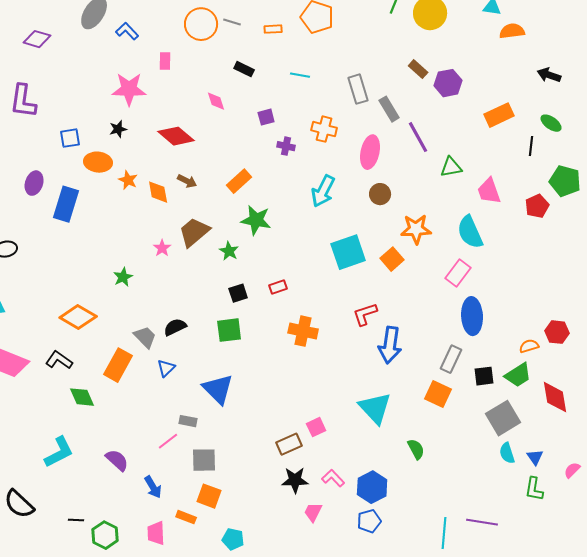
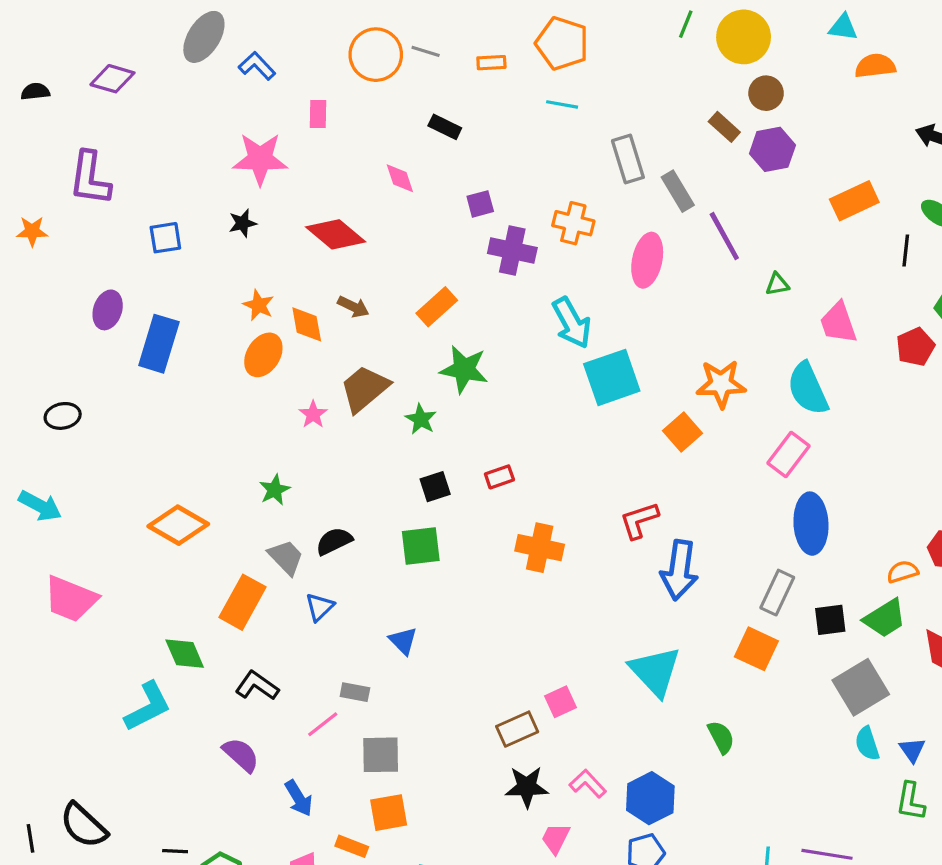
cyan line: (300, 75) -> (562, 104), moved
purple cross: (286, 146) -> (512, 251), size x1.6
orange ellipse: (98, 162) -> (263, 355), moved, turned -64
green triangle: (451, 167) -> (777, 284), size x0.7
cyan arrow: (323, 191) -> (572, 323), turned -56
brown circle: (380, 194) -> (766, 93), moved
cyan square: (348, 252) -> (612, 377), moved
green star: (123, 277) -> (275, 490), moved
black L-shape: (59, 360) -> (257, 686), moved
blue triangle: (218, 389) -> (403, 641), size x0.6
cyan L-shape: (59, 452) -> (148, 707), moved
orange square: (209, 496) -> (389, 813), turned -30

